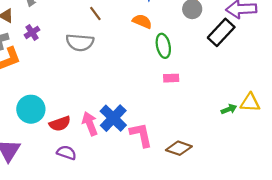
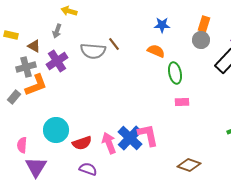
purple cross: (32, 32) -> (57, 61), size x1.5
gray semicircle: (80, 42) -> (93, 51), moved
pink L-shape: (141, 135) -> (148, 135), moved

